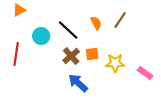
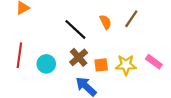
cyan circle: (41, 36) -> (46, 64), moved
orange square: (92, 54) -> (101, 65), moved
pink rectangle: (145, 73) -> (154, 62), moved

